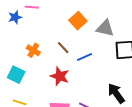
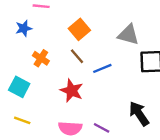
blue star: (15, 17) -> (24, 28), moved
orange square: (78, 21) -> (79, 29), moved

